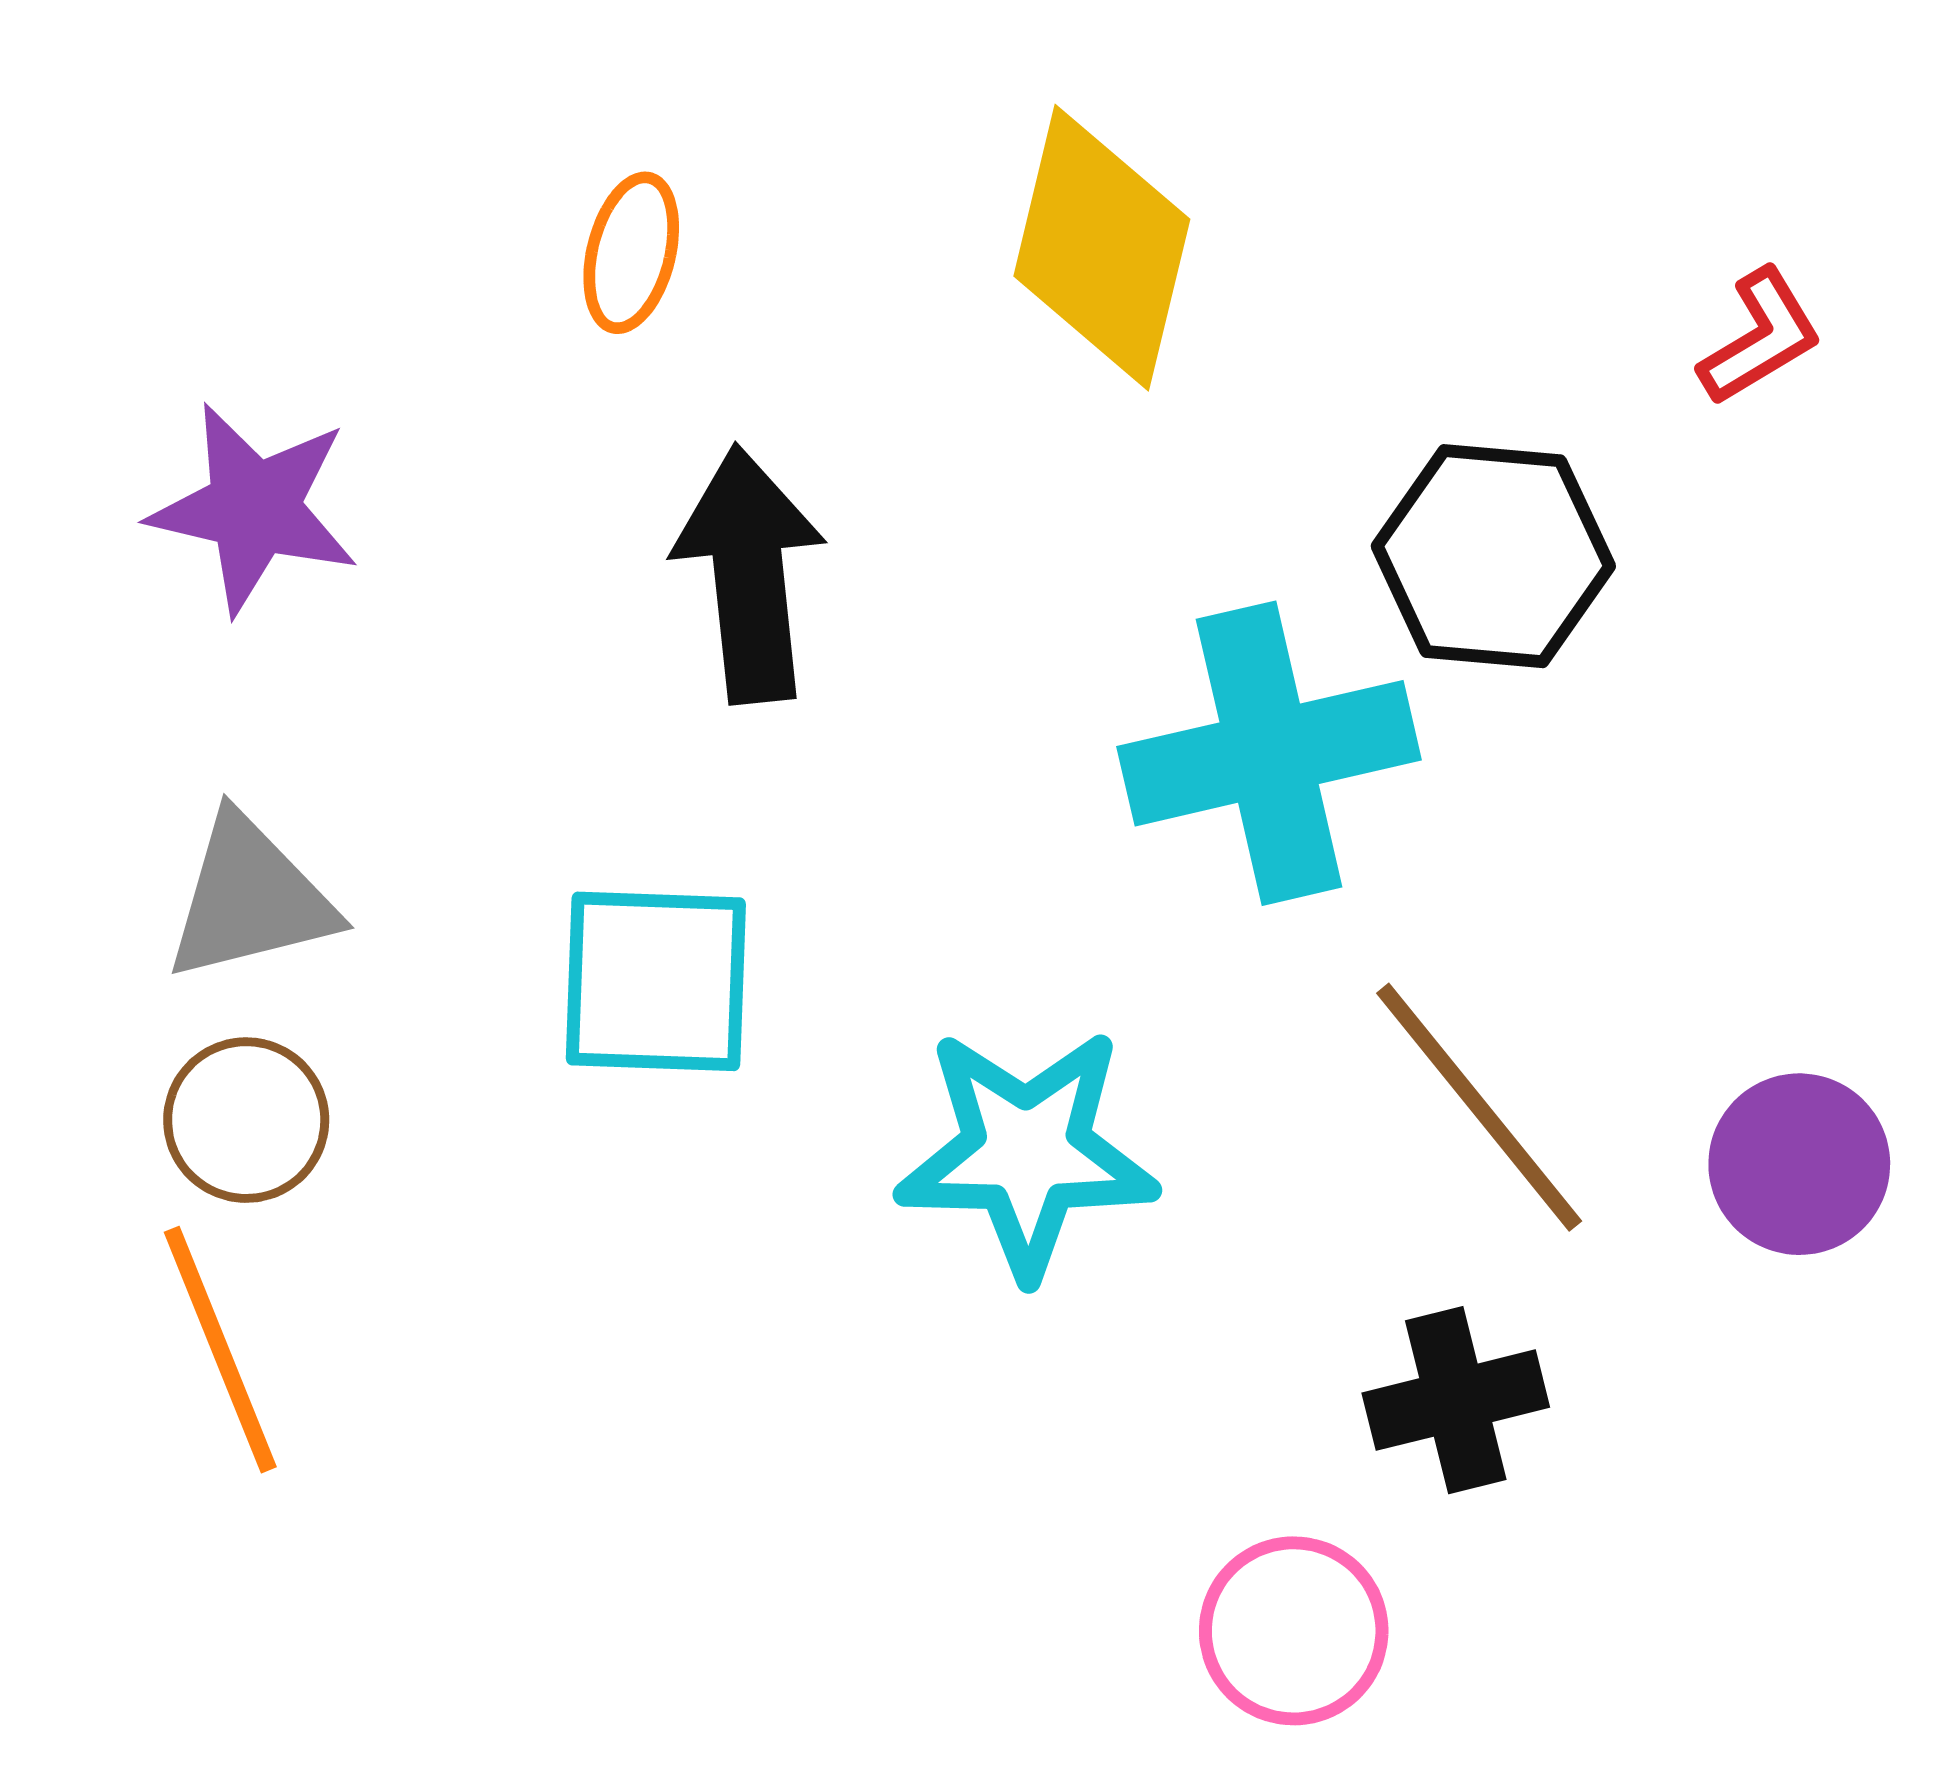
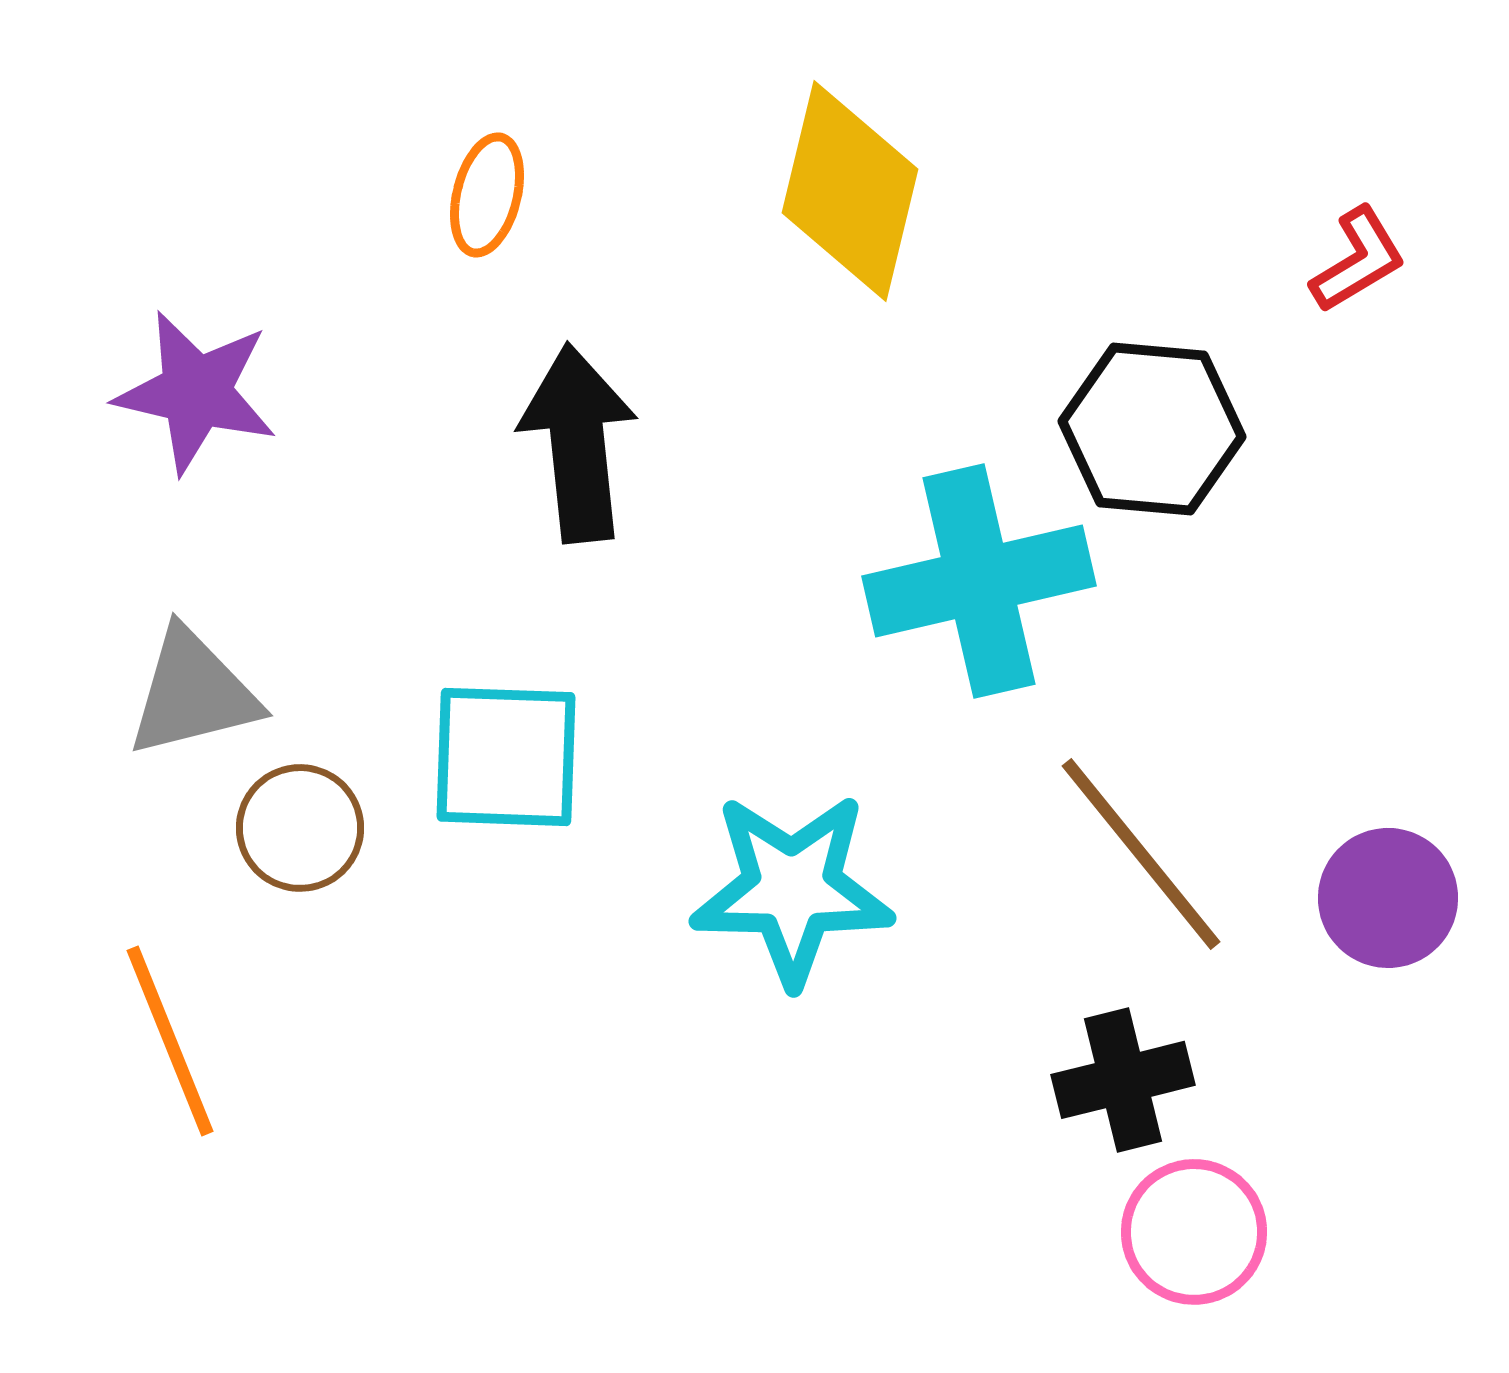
brown circle: (246, 1120) -> (300, 828), moved
pink circle: (1294, 1631) -> (1194, 1232), moved

